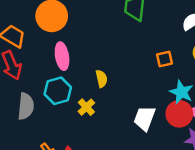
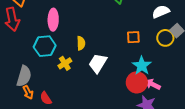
gray semicircle: (26, 106) -> (24, 76), moved
white trapezoid: (145, 118) -> (98, 63), moved

